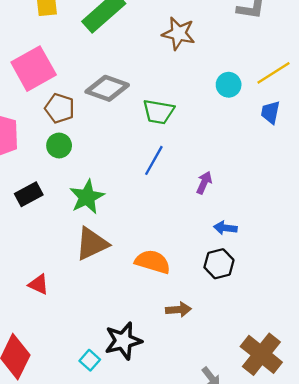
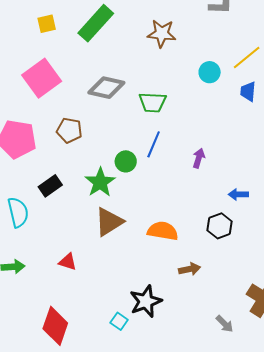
brown pentagon: (60, 108) -> (69, 130), moved
green circle: (59, 145) -> (126, 161), moved
blue arrow: (225, 228) -> (238, 194), moved

